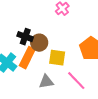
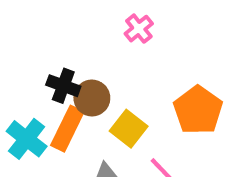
yellow square: (57, 58) -> (129, 129), turned 30

